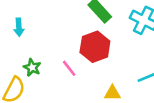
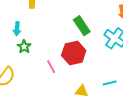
green star: (32, 67) -> (24, 47), moved

